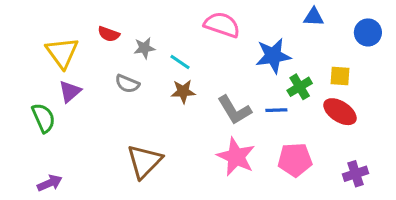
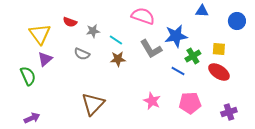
gray L-shape: (234, 110) -> (151, 49), moved
blue line: (276, 110) -> (178, 71), turned 32
pink star: (236, 157) -> (152, 101), size x0.7

